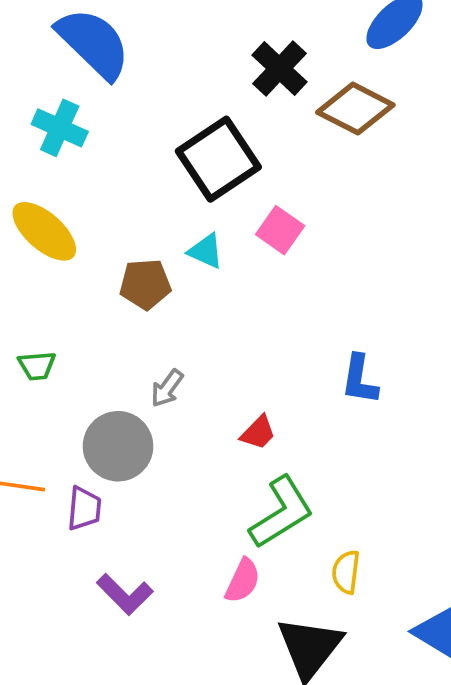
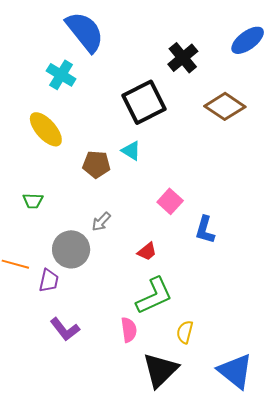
brown diamond: (355, 109) -> (225, 106), moved
pink square: (280, 230) -> (170, 201), moved
pink semicircle: (243, 581) -> (129, 330), turned -40

